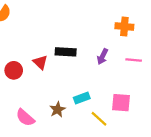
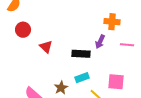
orange cross: (124, 27) -> (112, 22), moved
black rectangle: (66, 52) -> (81, 54), moved
red circle: (14, 70) -> (23, 30), moved

